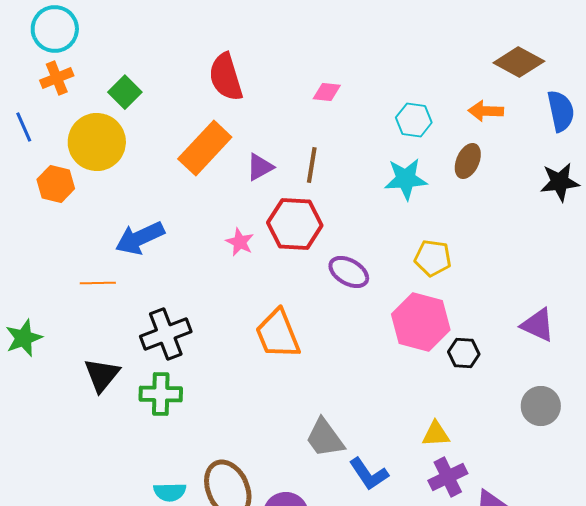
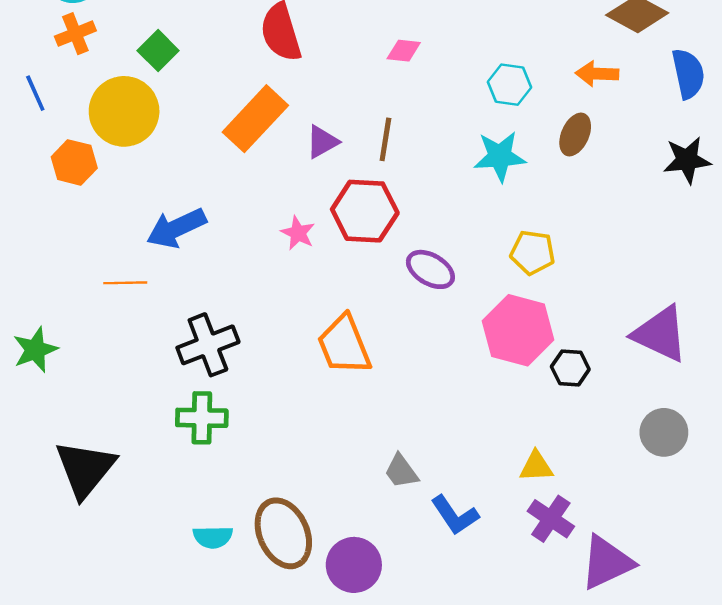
purple triangle: (538, 325) -> (660, 334), size x1.4
black triangle: (102, 375) -> (85, 469), moved, size x1.4
gray trapezoid: (325, 438) -> (401, 471), size x0.7
purple cross: (448, 477) -> (551, 519), turned -30

